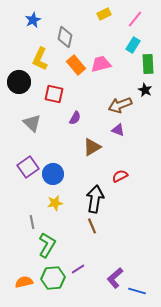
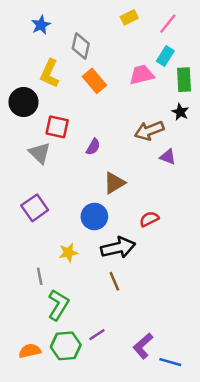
pink trapezoid: (101, 64) -> (142, 75), moved
red square: (54, 94) -> (57, 127), moved
purple triangle: (118, 130) -> (168, 157), moved
blue circle: (53, 174) -> (94, 216), moved
black arrow: (95, 199) -> (118, 248), turned 68

